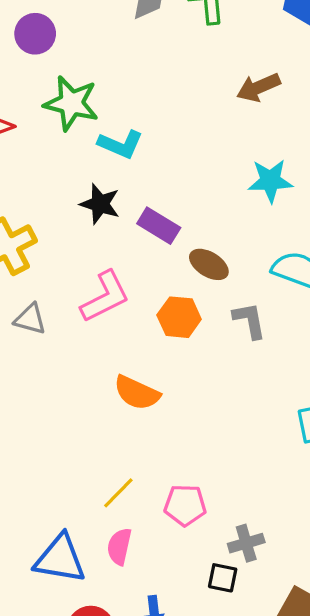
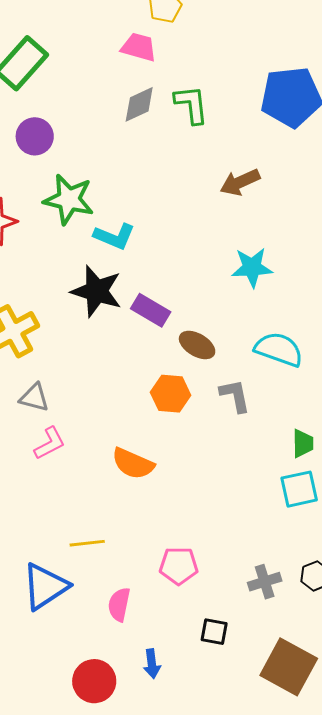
black star: (100, 204) -> (97, 291), size x1.4
pink L-shape: (105, 297) -> (50, 443), moved, size x0.7
yellow line: (118, 493) -> (87, 543), moved, turned 40
gray cross: (246, 543) -> (265, 582), moved
blue triangle: (60, 559) -> (45, 586), moved, turned -42

